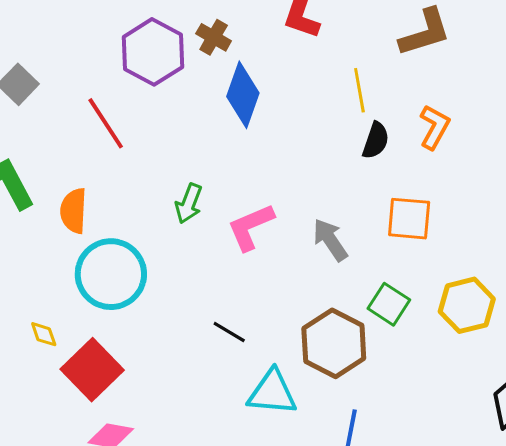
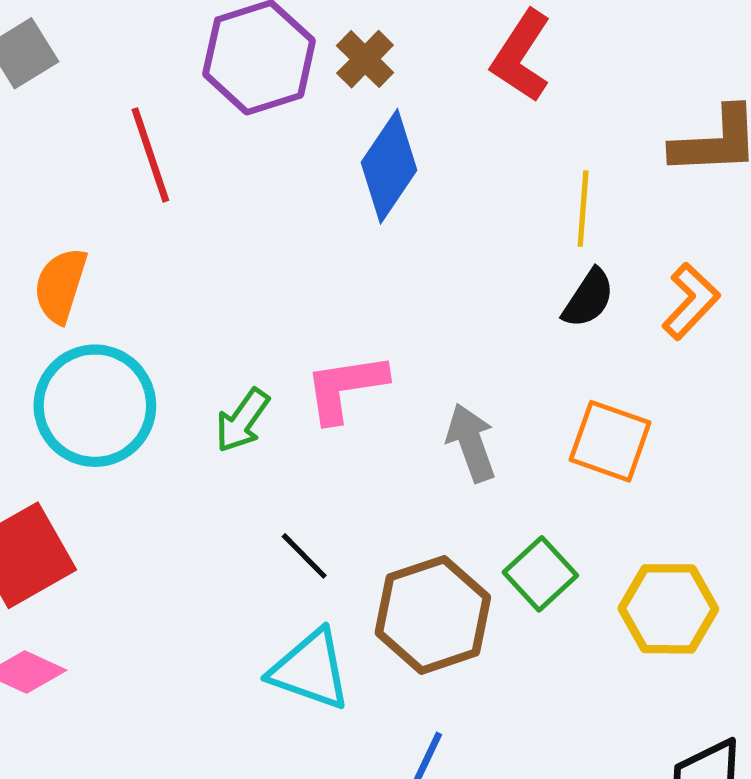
green arrow: (189, 203) -> (242, 421), moved
black line: (229, 332) -> (304, 556), moved

